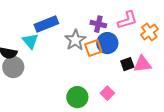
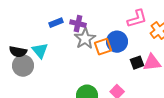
blue rectangle: (46, 24) -> (56, 23), size x0.6
purple cross: (98, 24) -> (78, 24), moved
cyan triangle: (30, 41) -> (40, 51), moved

